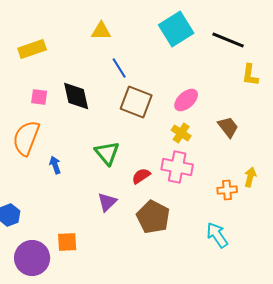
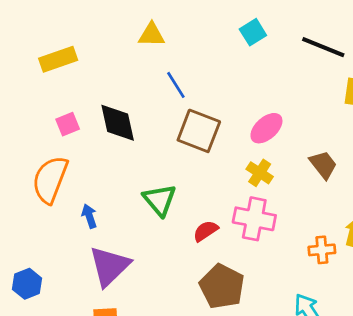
cyan square: (176, 29) -> (253, 32), size x0.6
pink square: (39, 97) -> (68, 124), turned -30
purple triangle: (107, 202) -> (110, 266), moved, size x1.6

